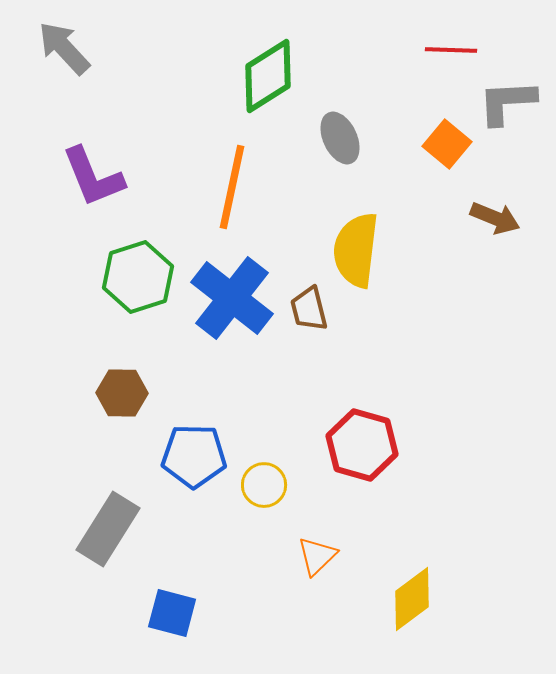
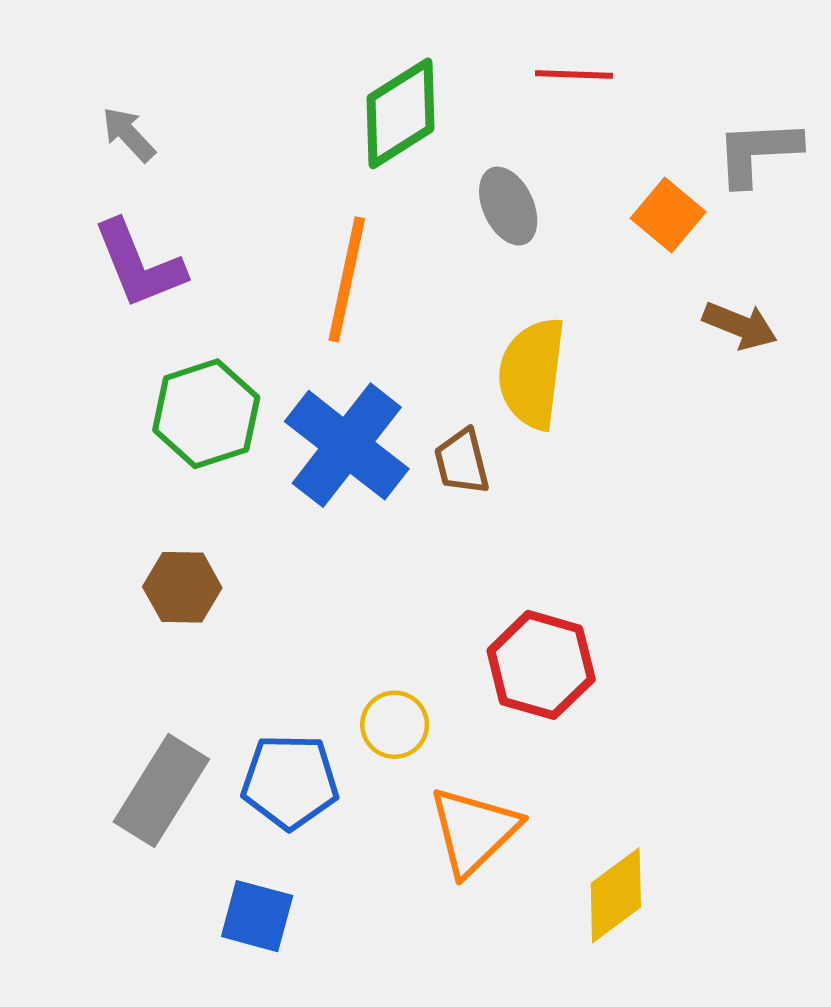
gray arrow: (64, 48) -> (128, 134), moved, size x0.7
red line: (451, 50) -> (574, 74), moved
blue pentagon: (194, 456) -> (290, 782), moved
orange triangle: (317, 556) -> (474, 831), size x1.6

